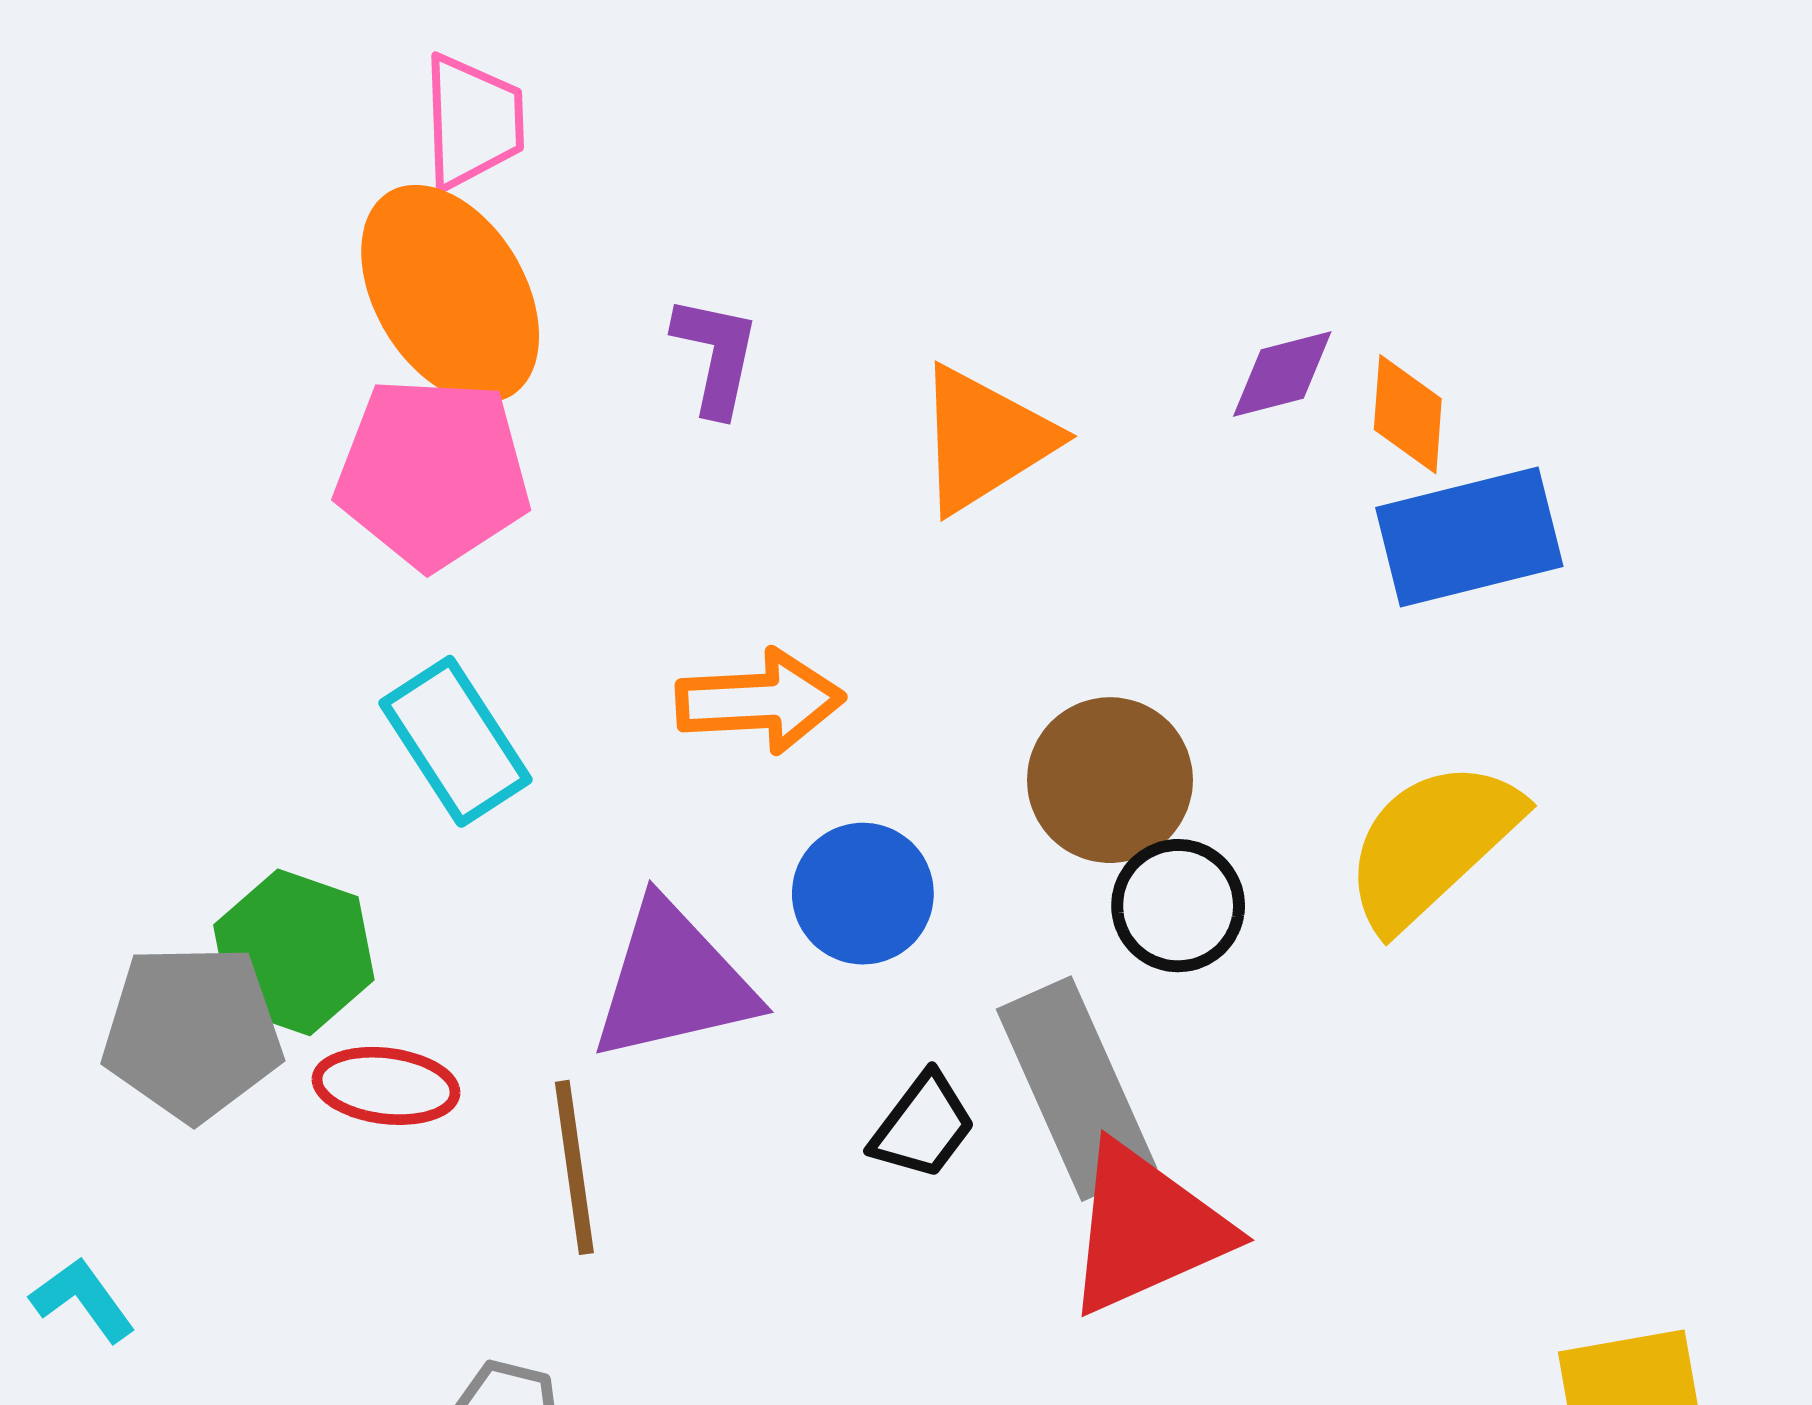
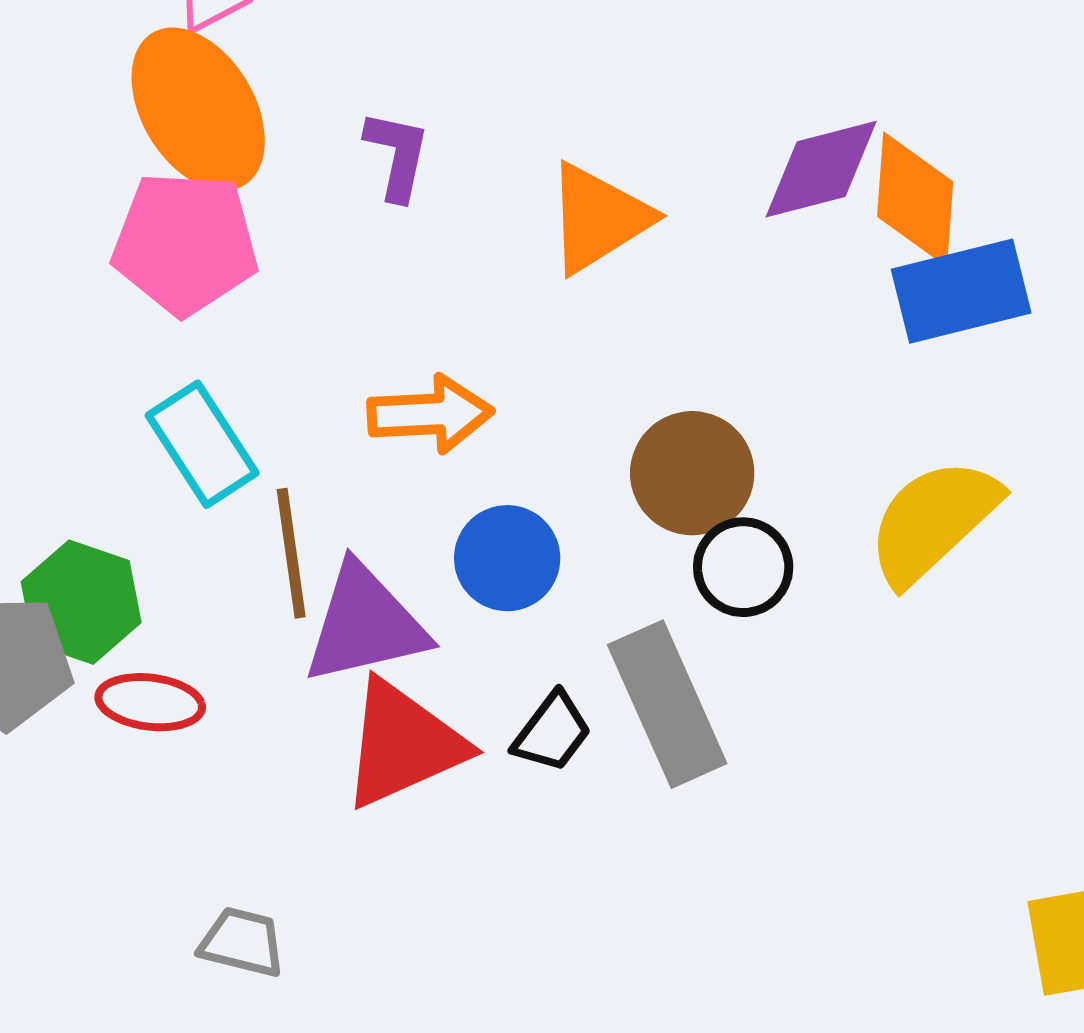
purple diamond: (1282, 374) -> (821, 169), size x1.5
orange diamond: (1408, 414) -> (915, 199), size x1.5
brown line: (574, 1167) -> (291, 553), moved
red triangle: (1146, 1229) -> (403, 744), moved

